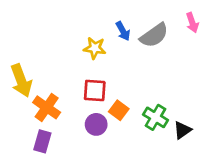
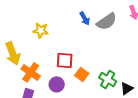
yellow star: (95, 48) -> (41, 30), moved
purple circle: (96, 124) -> (57, 84), moved

